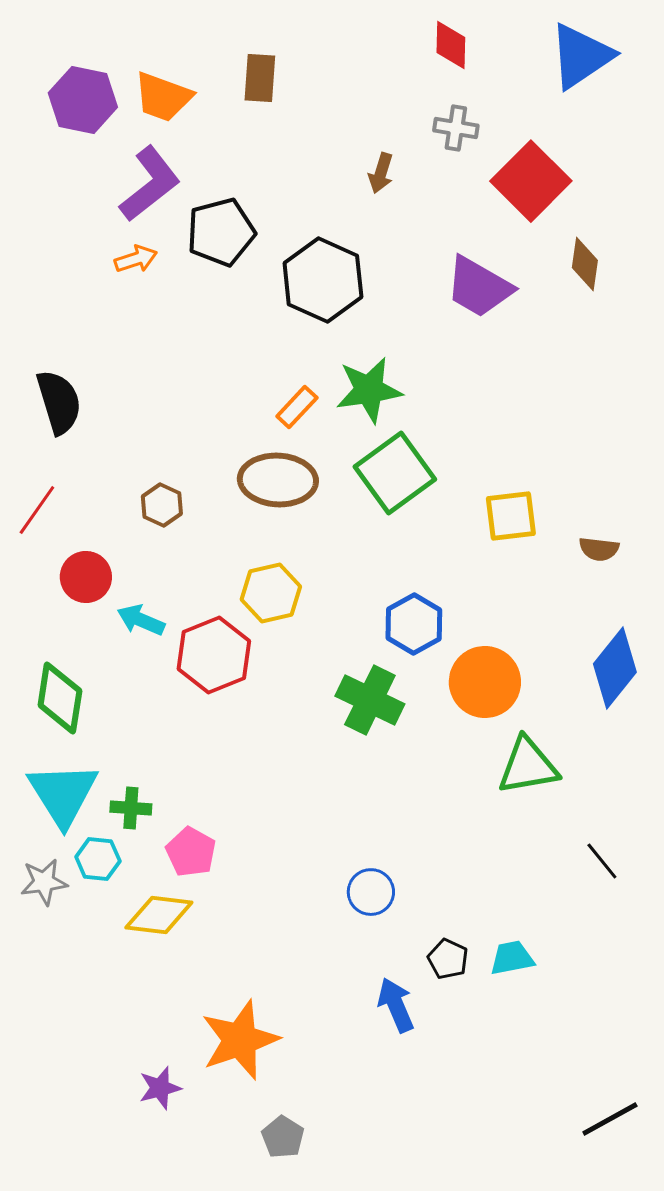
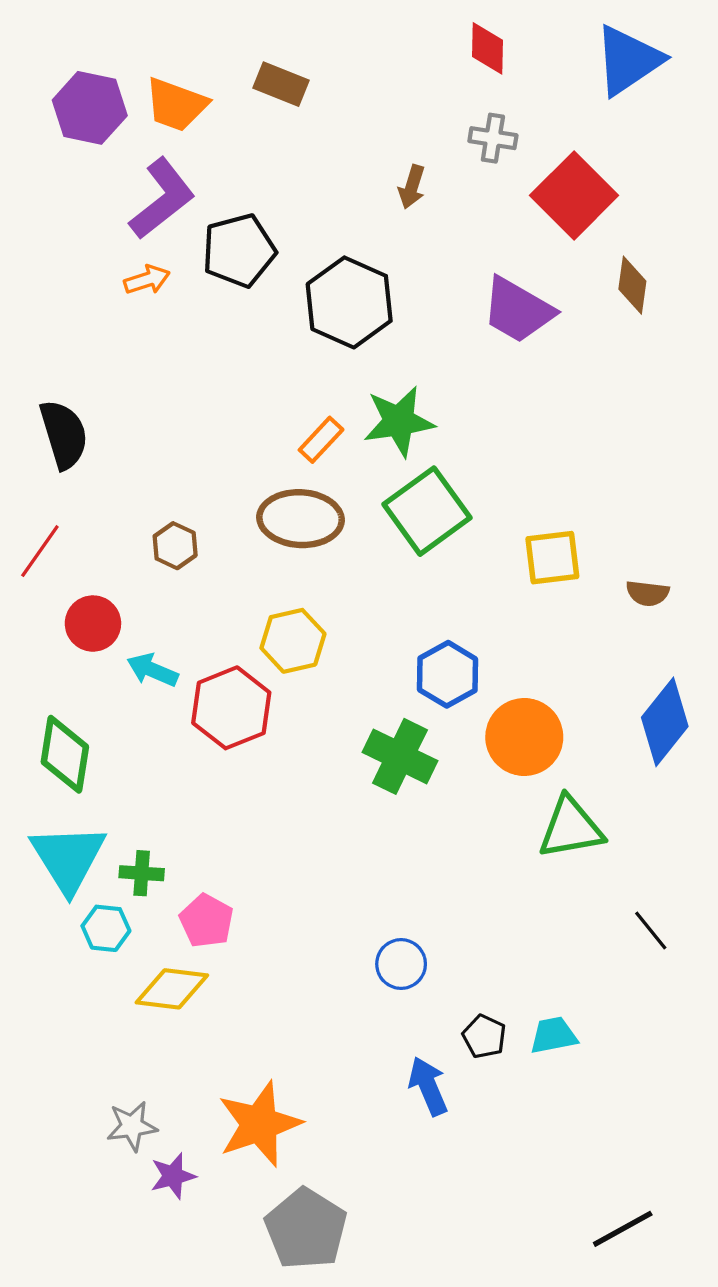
brown rectangle: (260, 78) -> (281, 84), turned -72
gray star: (44, 882) -> (132, 1126), moved
black line: (610, 1119) -> (623, 1229), moved
gray pentagon: (283, 1137) -> (306, 1229), size x1.8

